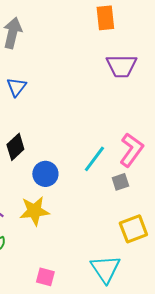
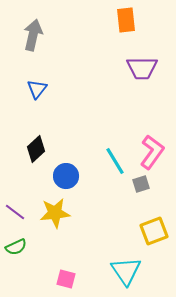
cyan line: (94, 159) -> (115, 161), turned -68

